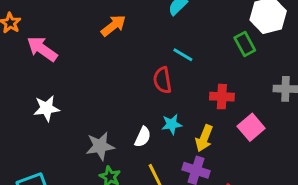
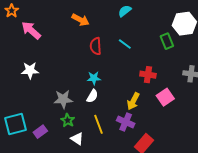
orange arrow: (113, 26) -> (80, 20), turned 60
red semicircle: (162, 80) -> (96, 46), moved
cyan star: (172, 124) -> (94, 78), moved

